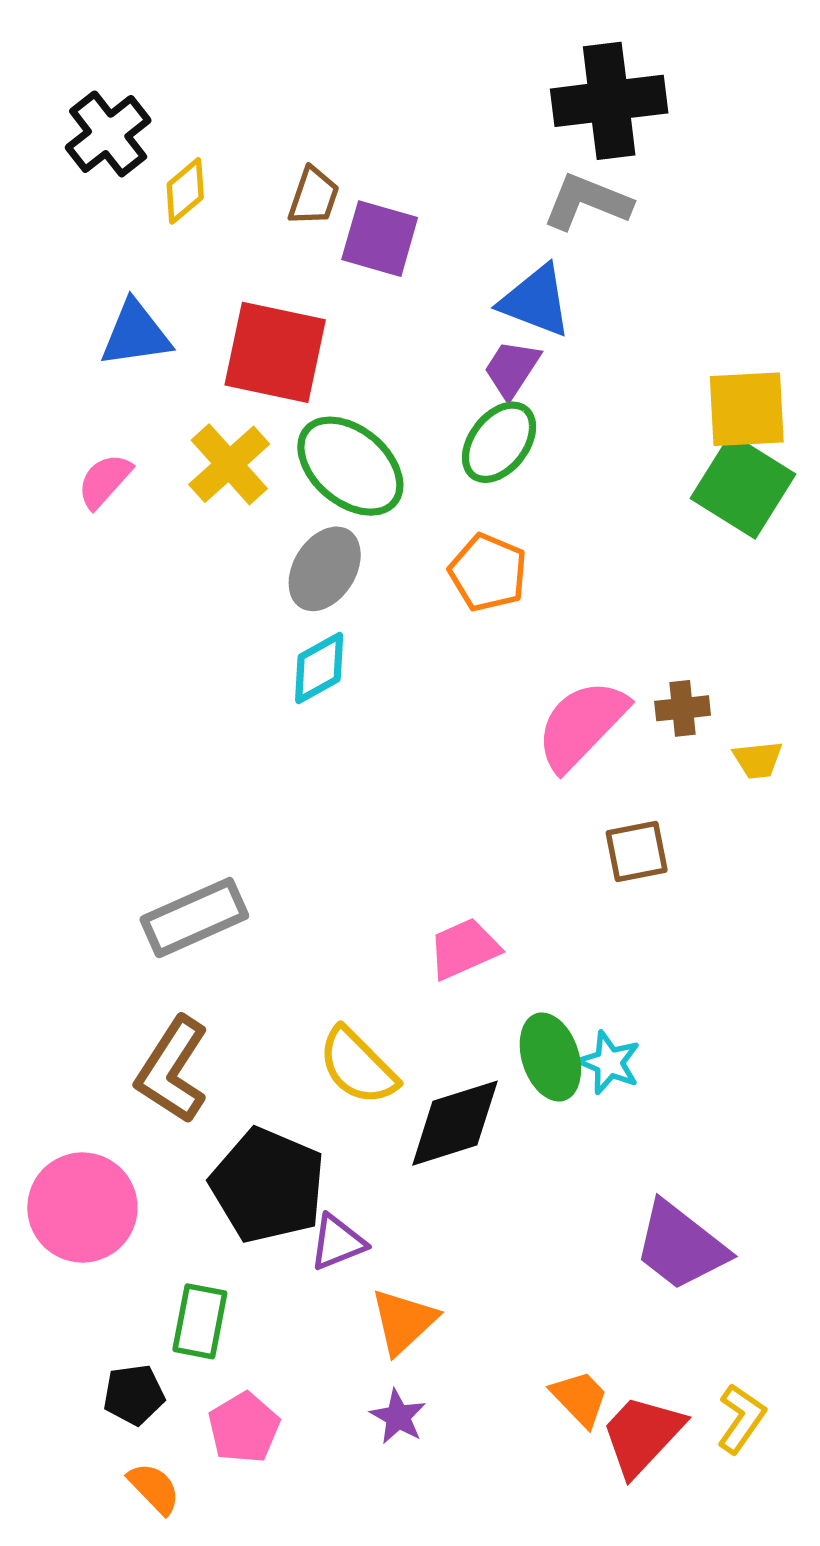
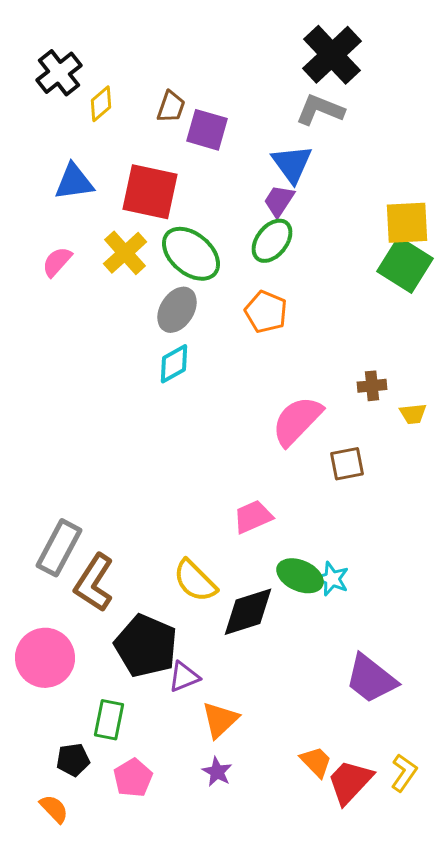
black cross: (609, 101) -> (332, 55), turned -36
blue triangle: (536, 301) -> (292, 164), turned 33
pink semicircle: (582, 725) -> (297, 421), moved
gray rectangle: (194, 918) -> (59, 548), moved, turned -38
green ellipse: (550, 1057) -> (300, 576), turned -48
orange semicircle: (154, 1488) -> (54, 809), moved

